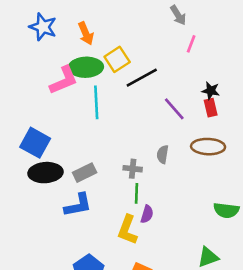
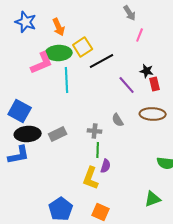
black star: (211, 91) -> (147, 71), moved
gray semicircle: (163, 154) -> (118, 120), turned -40
blue L-shape: (78, 205) -> (19, 155), moved

